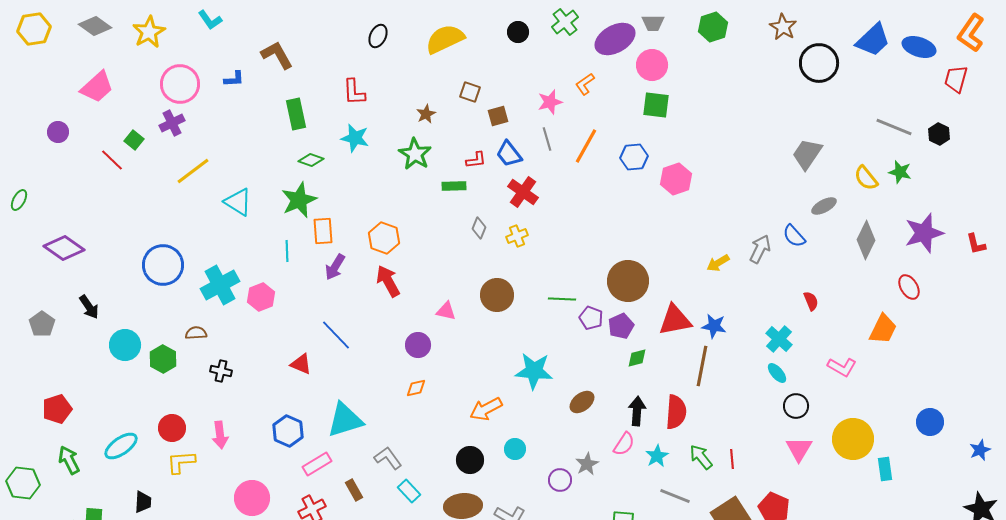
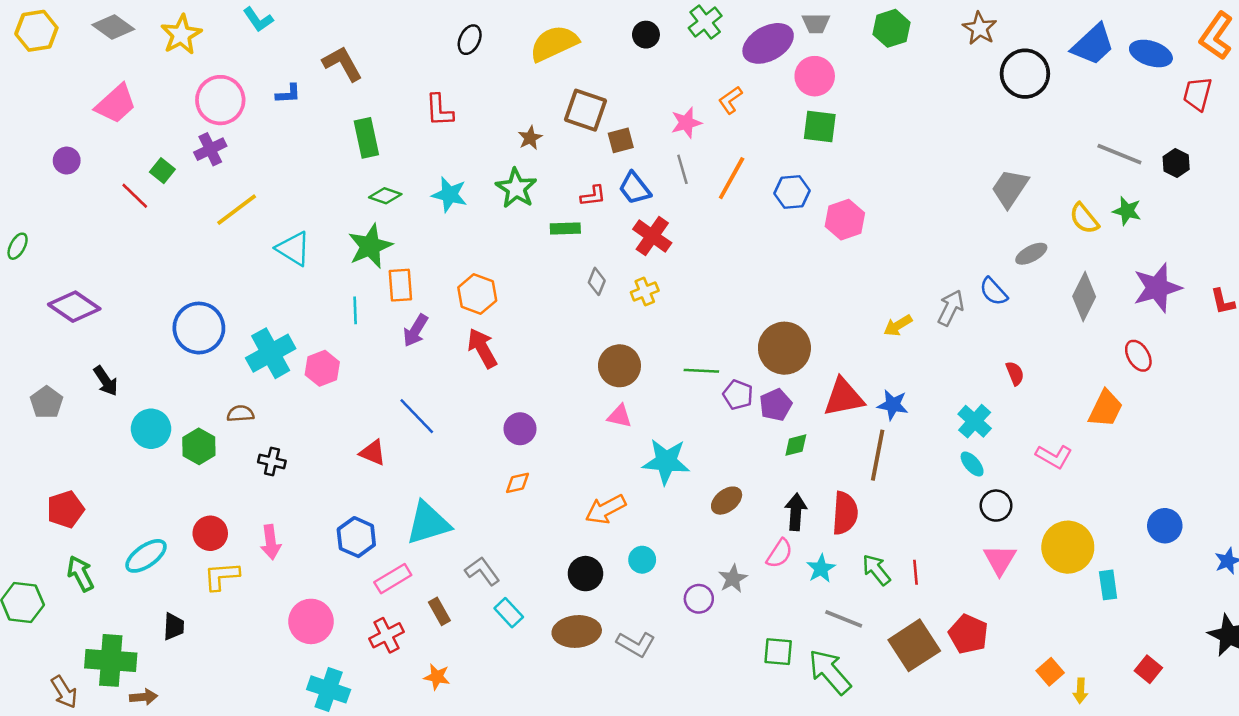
brown square: (470, 92) -> (585, 110), size x1.6
cyan star: (355, 138) -> (449, 195), moved
pink triangle: (446, 311) -> (619, 416), moved

